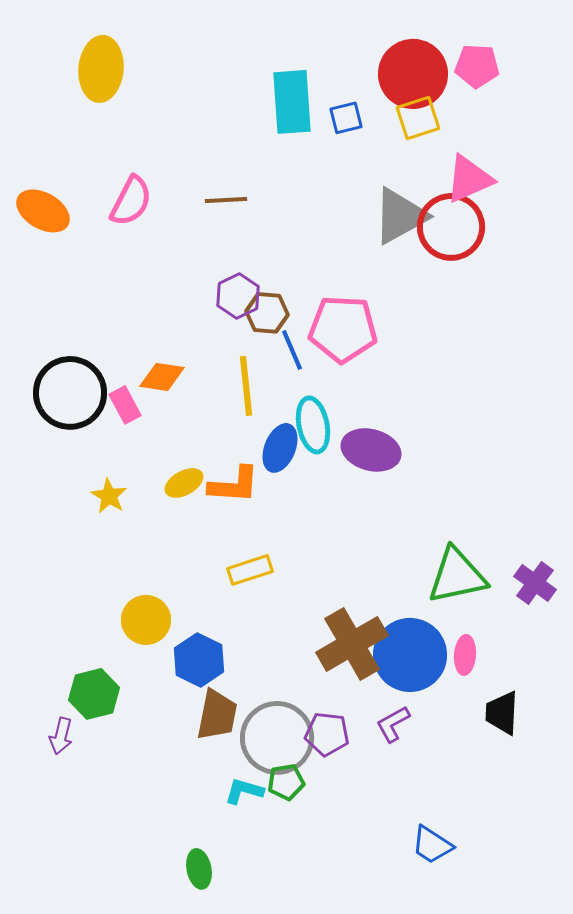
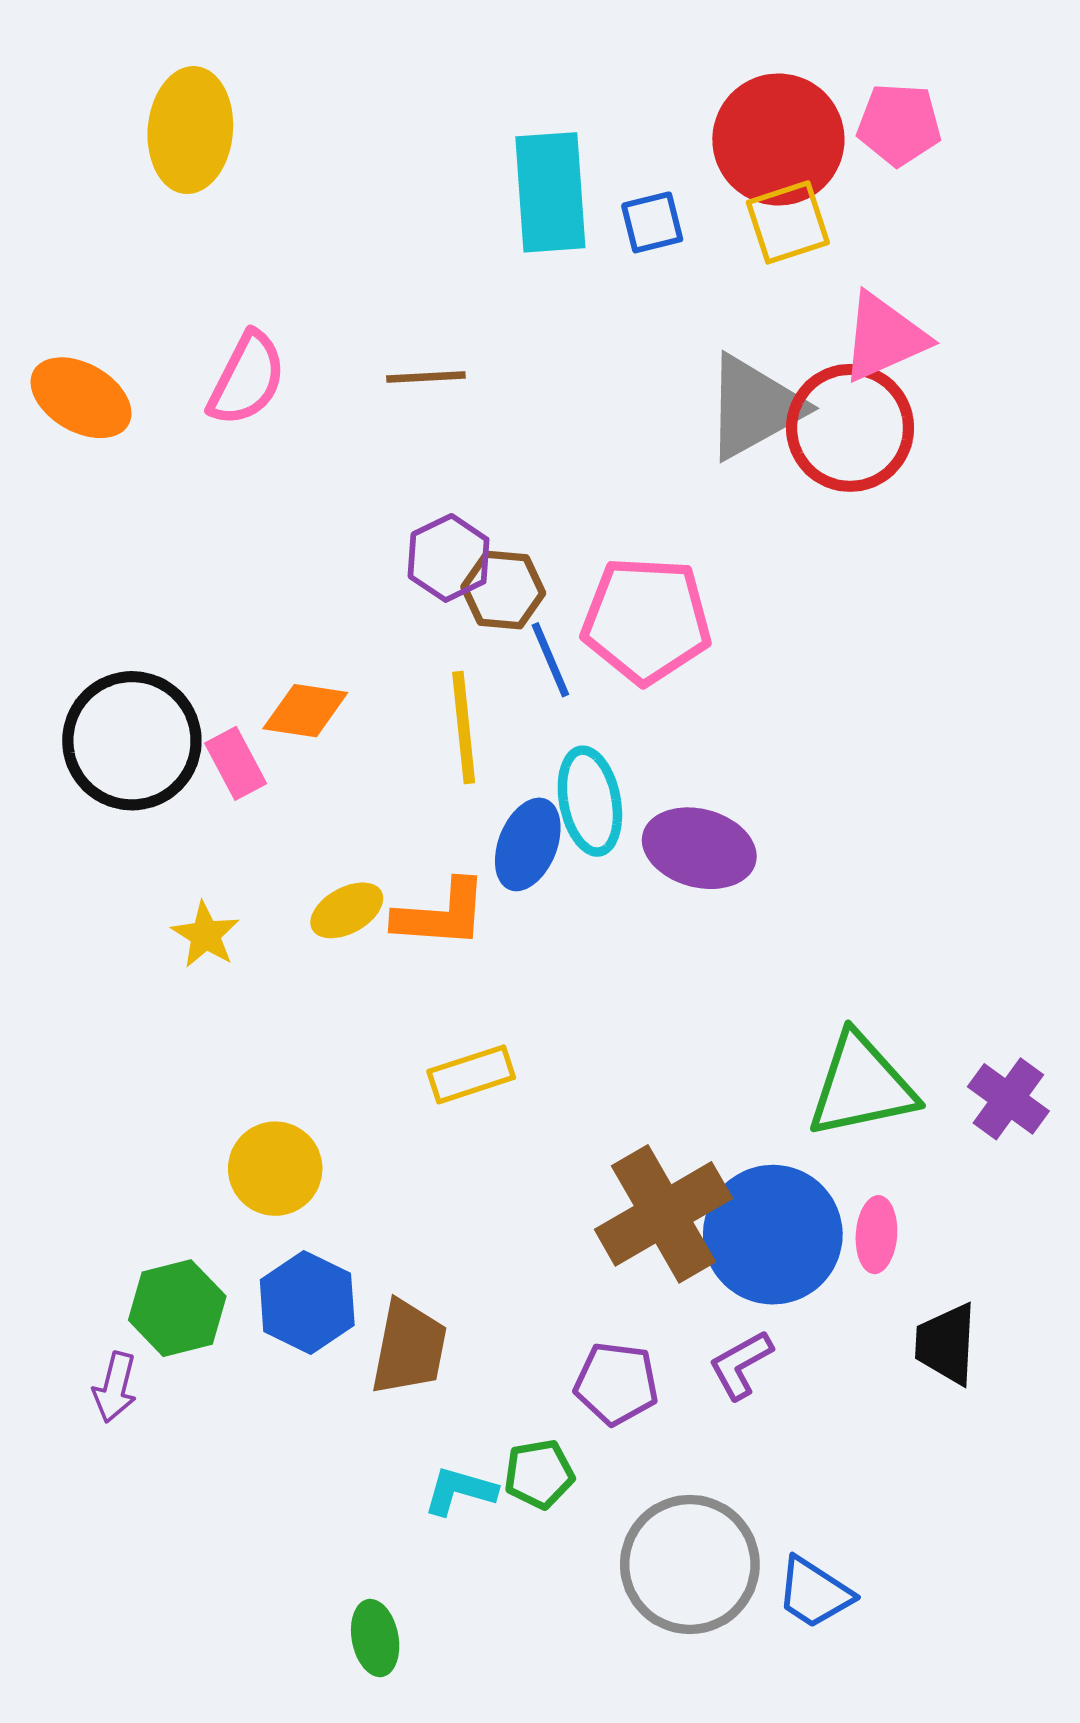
blue hexagon: (199, 660) -> (307, 1302), moved
gray circle: (277, 738) -> (690, 1564), moved

